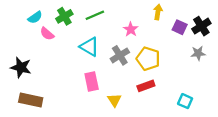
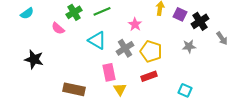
cyan semicircle: (35, 17) -> (27, 13), moved
purple square: (180, 27) -> (180, 14), moved
gray star: (198, 53) -> (189, 46), moved
pink rectangle: (92, 82) -> (109, 72), moved
brown rectangle: (31, 100) -> (74, 89), moved

